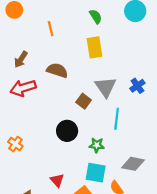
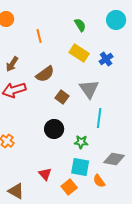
yellow rectangle: (95, 47) -> (79, 53), turned -48
brown semicircle: (57, 70) -> (45, 74), turned 126
blue cross: (137, 86) -> (106, 59), moved
brown square: (84, 101) -> (62, 97), moved

